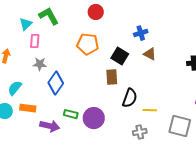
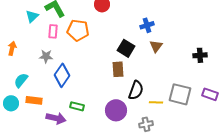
pink rectangle: (35, 41) -> (53, 31), moved
orange pentagon: (88, 44) -> (78, 30), moved
brown triangle: (150, 54) -> (156, 46), turned 40
purple circle: (94, 118) -> (116, 110), moved
gray square: (180, 126) -> (180, 94), moved

